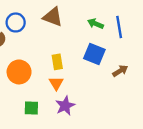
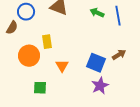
blue square: (94, 54) -> (96, 63), moved
yellow rectangle: (57, 62) -> (47, 42), moved
purple star: (65, 106) -> (100, 86), moved

